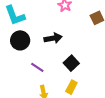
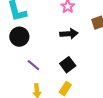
black arrow: (53, 38) -> (69, 34), moved

